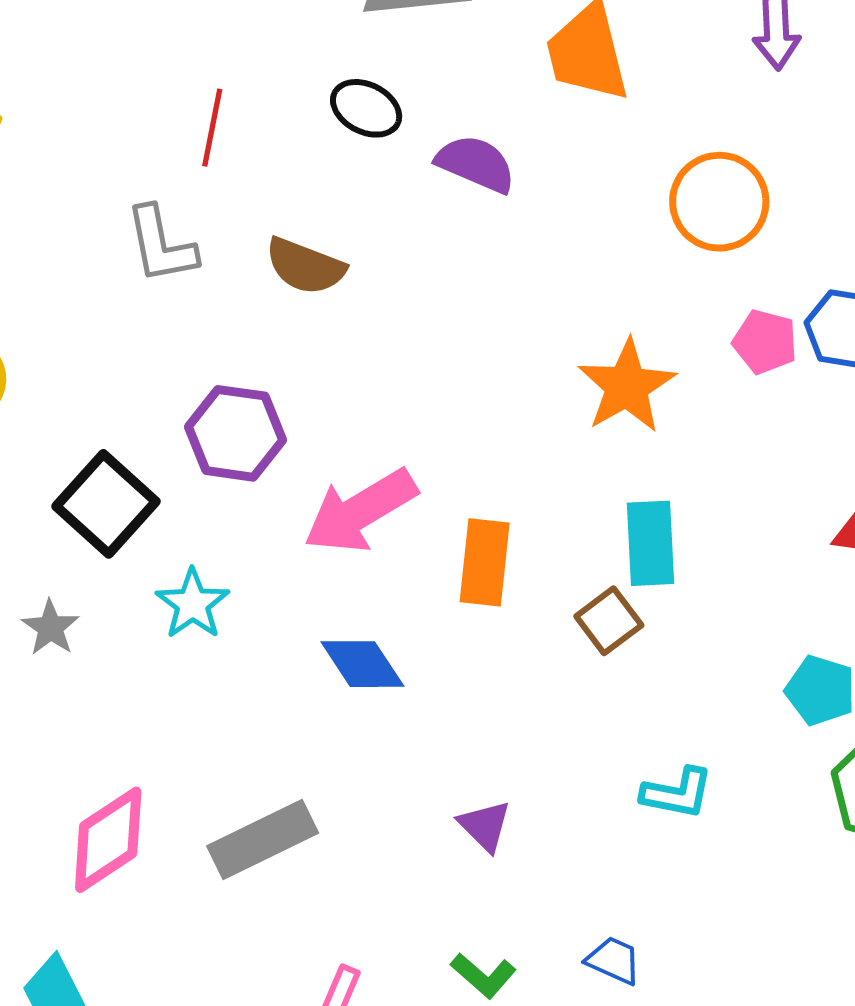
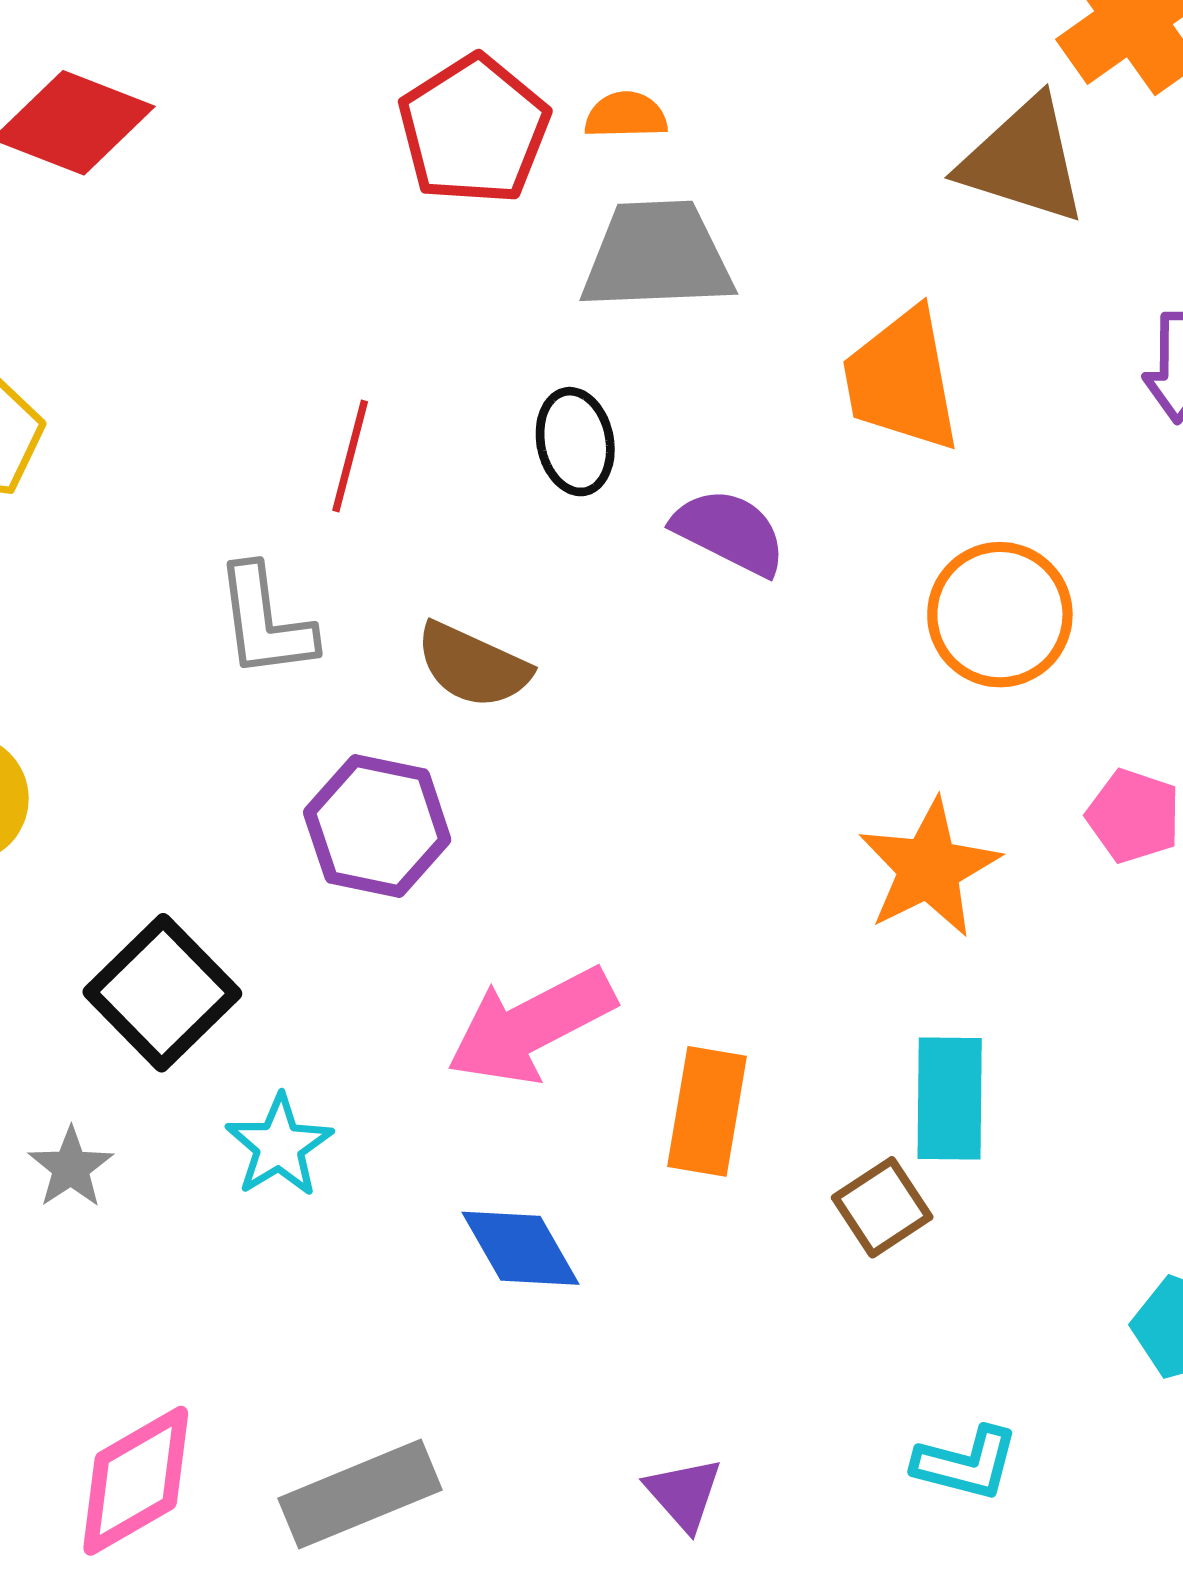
black ellipse: (366, 108) -> (575, 442), turned 48
orange circle: (719, 202) -> (1000, 615), moved
purple hexagon: (236, 433) -> (377, 826), moved

